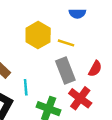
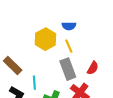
blue semicircle: (77, 13) -> (69, 26), moved
yellow line: (66, 43) -> (69, 46), turned 48

